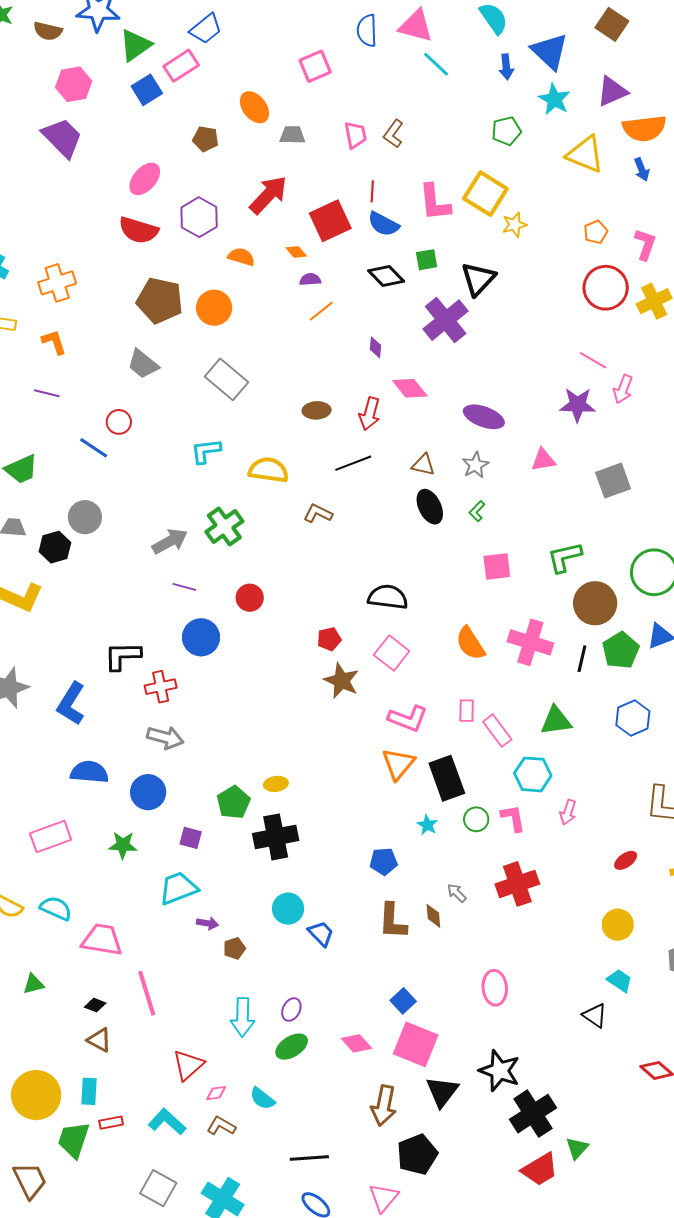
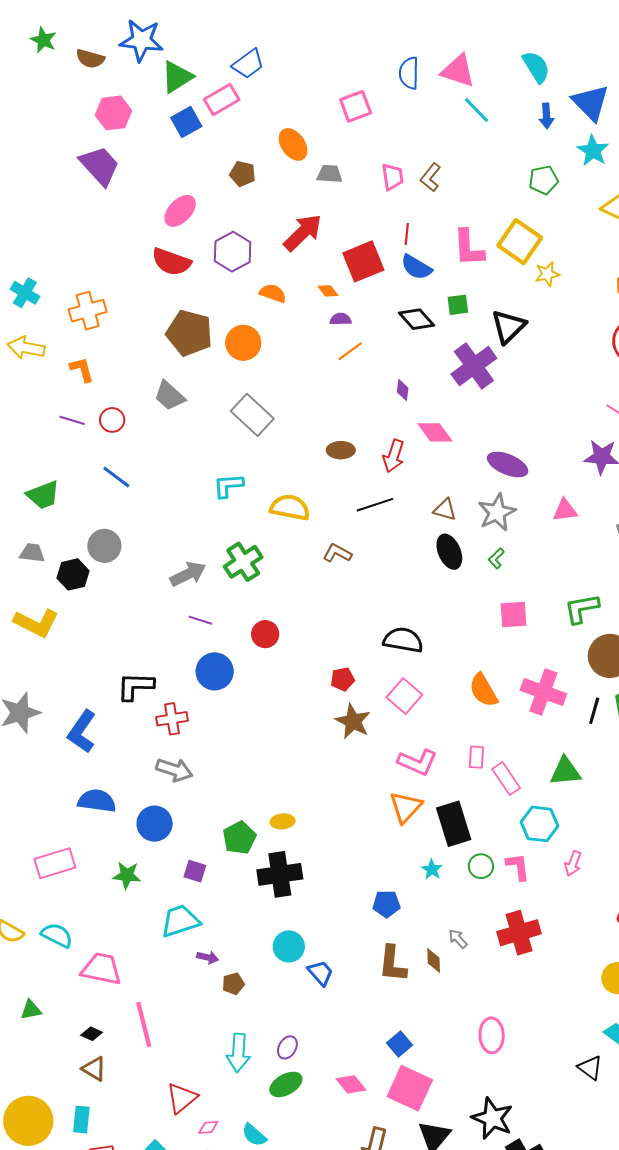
red circle: (119, 422) -> (112, 420), moved
gray star: (475, 465) -> (497, 512), size x1.4

